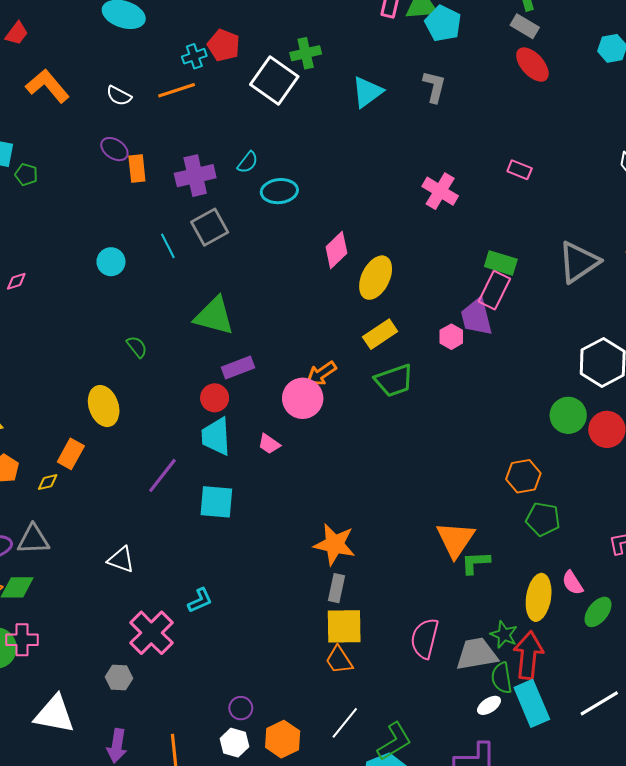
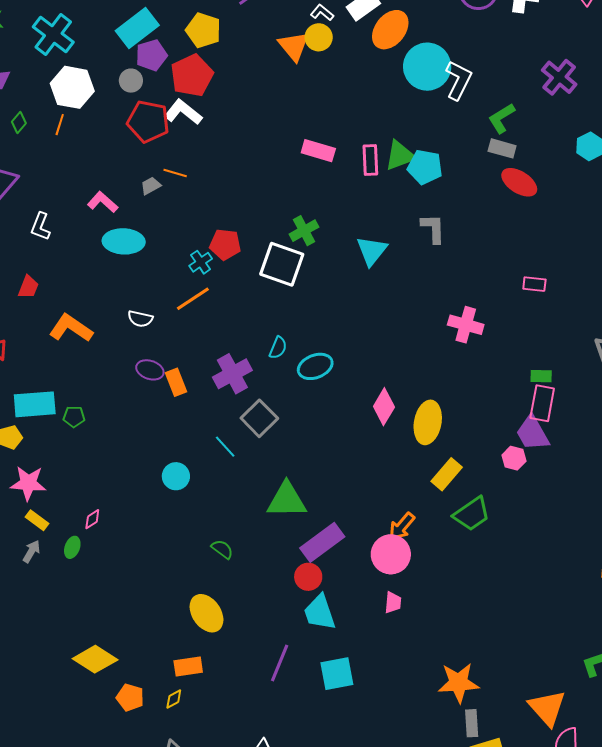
green rectangle: (501, 263) -> (541, 376), size x0.7
purple rectangle: (238, 368) -> (322, 542), size x1.4
pink trapezoid: (269, 444) -> (393, 603), moved, turned -105
orange rectangle: (71, 454) -> (188, 667), turned 68
orange triangle: (455, 539) -> (547, 708), moved

